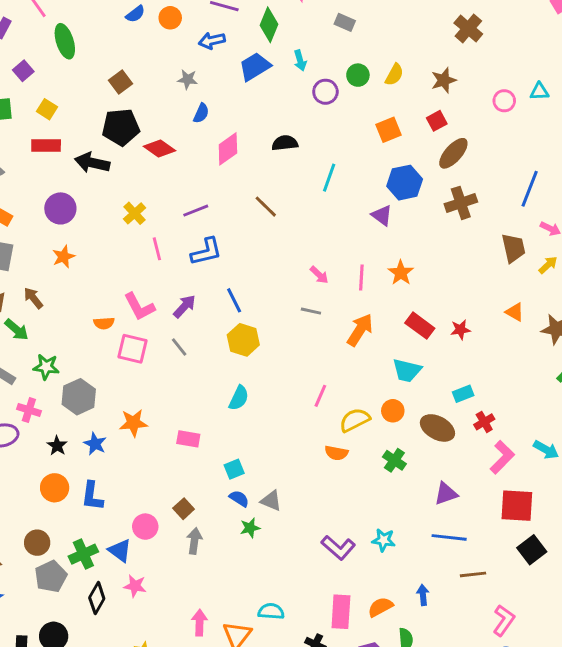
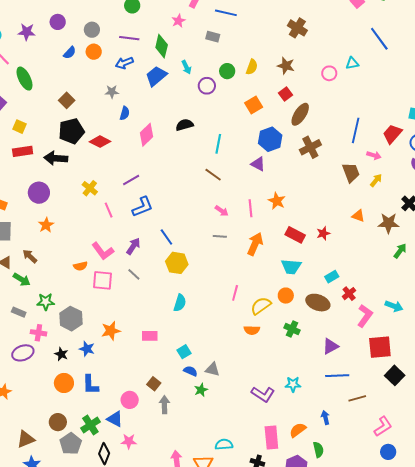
brown star: (444, 80) -> (286, 66), turned -30
brown line: (266, 207) -> (213, 175), moved
pink L-shape: (504, 620) -> (383, 426), turned 30

